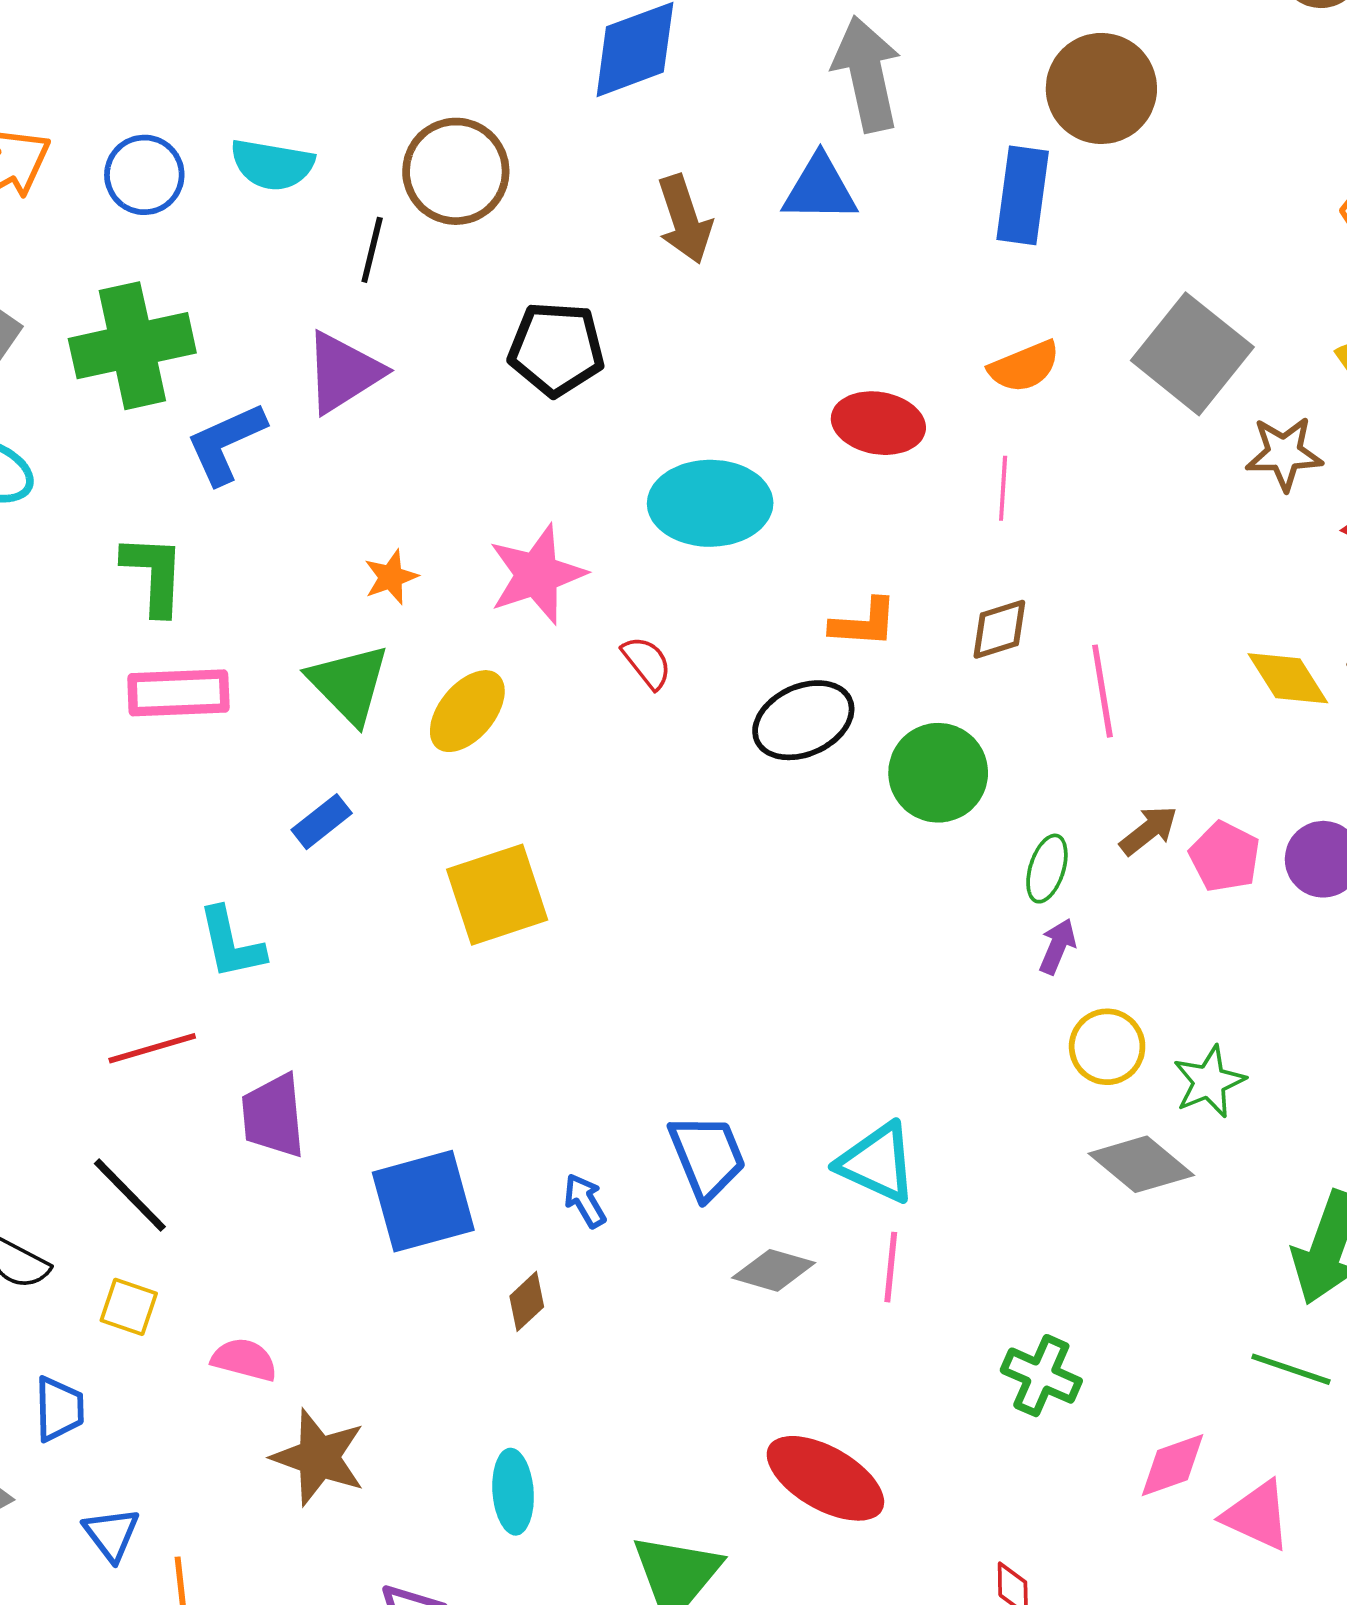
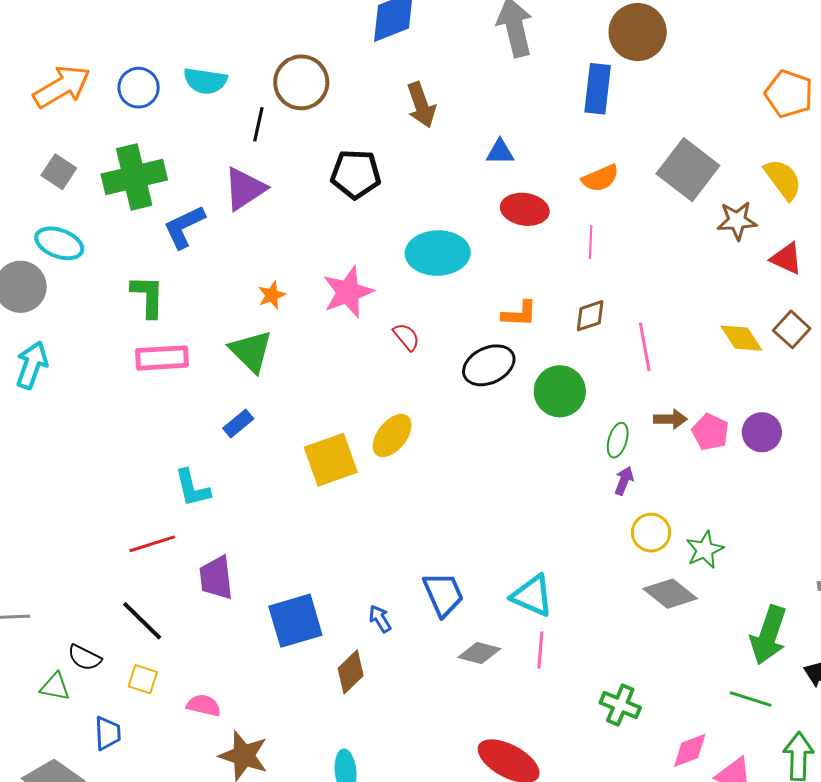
blue triangle: (820, 189) -> (500, 152), moved, size x0.7
yellow ellipse: (467, 711) -> (392, 436), moved
brown arrow: (1149, 830) -> (670, 419), turned 40
brown diamond: (527, 1301) -> (351, 672), size x1.4

